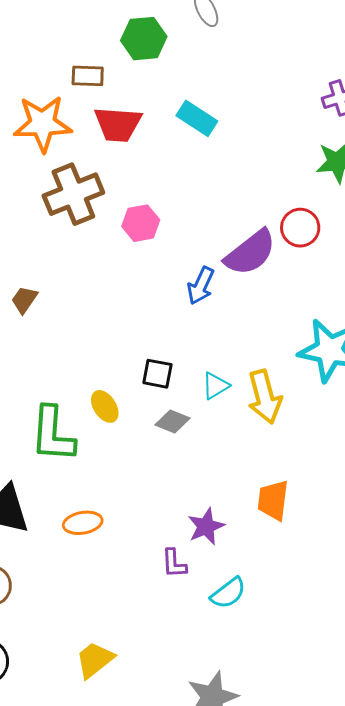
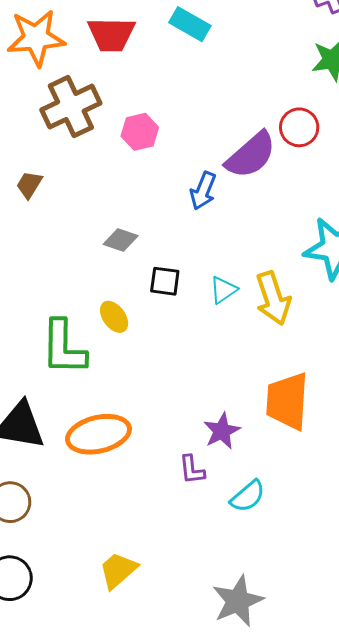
brown trapezoid: (24, 300) -> (29, 185), moved
gray diamond: (173, 422) -> (121, 240), moved
orange trapezoid: (273, 500) -> (287, 401), size x1.4
orange ellipse: (83, 523) -> (98, 434), size x1.6

